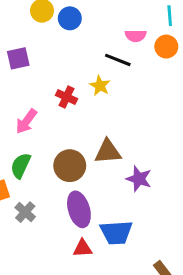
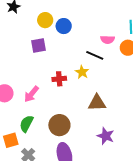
purple square: (18, 58) -> (39, 46), moved
red cross: (66, 97) -> (59, 79), turned -32
brown triangle: (108, 152) -> (97, 103), moved

